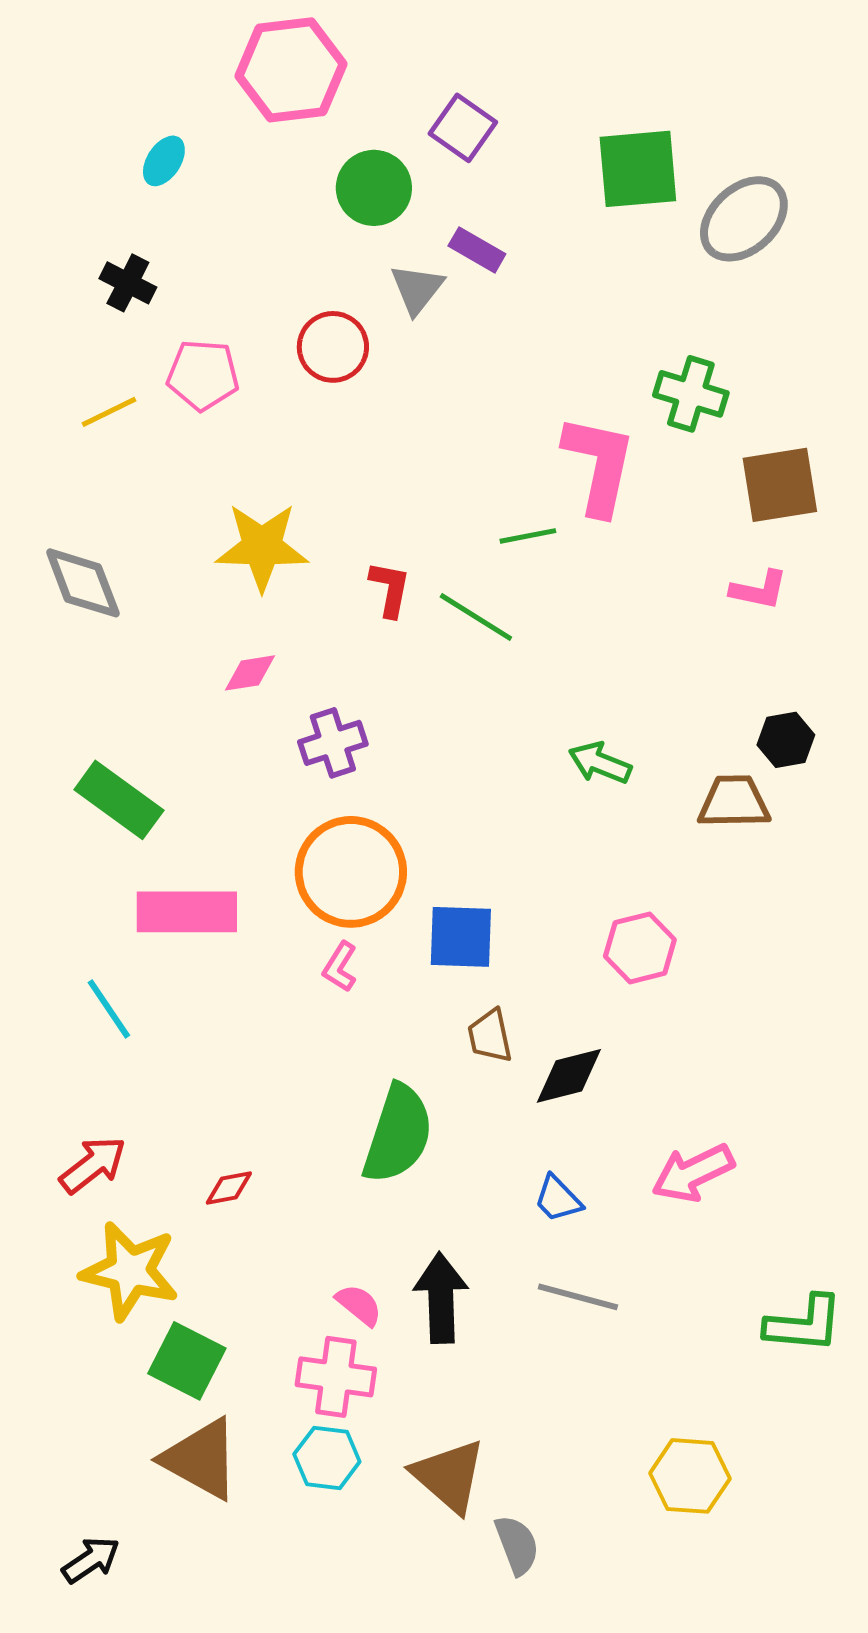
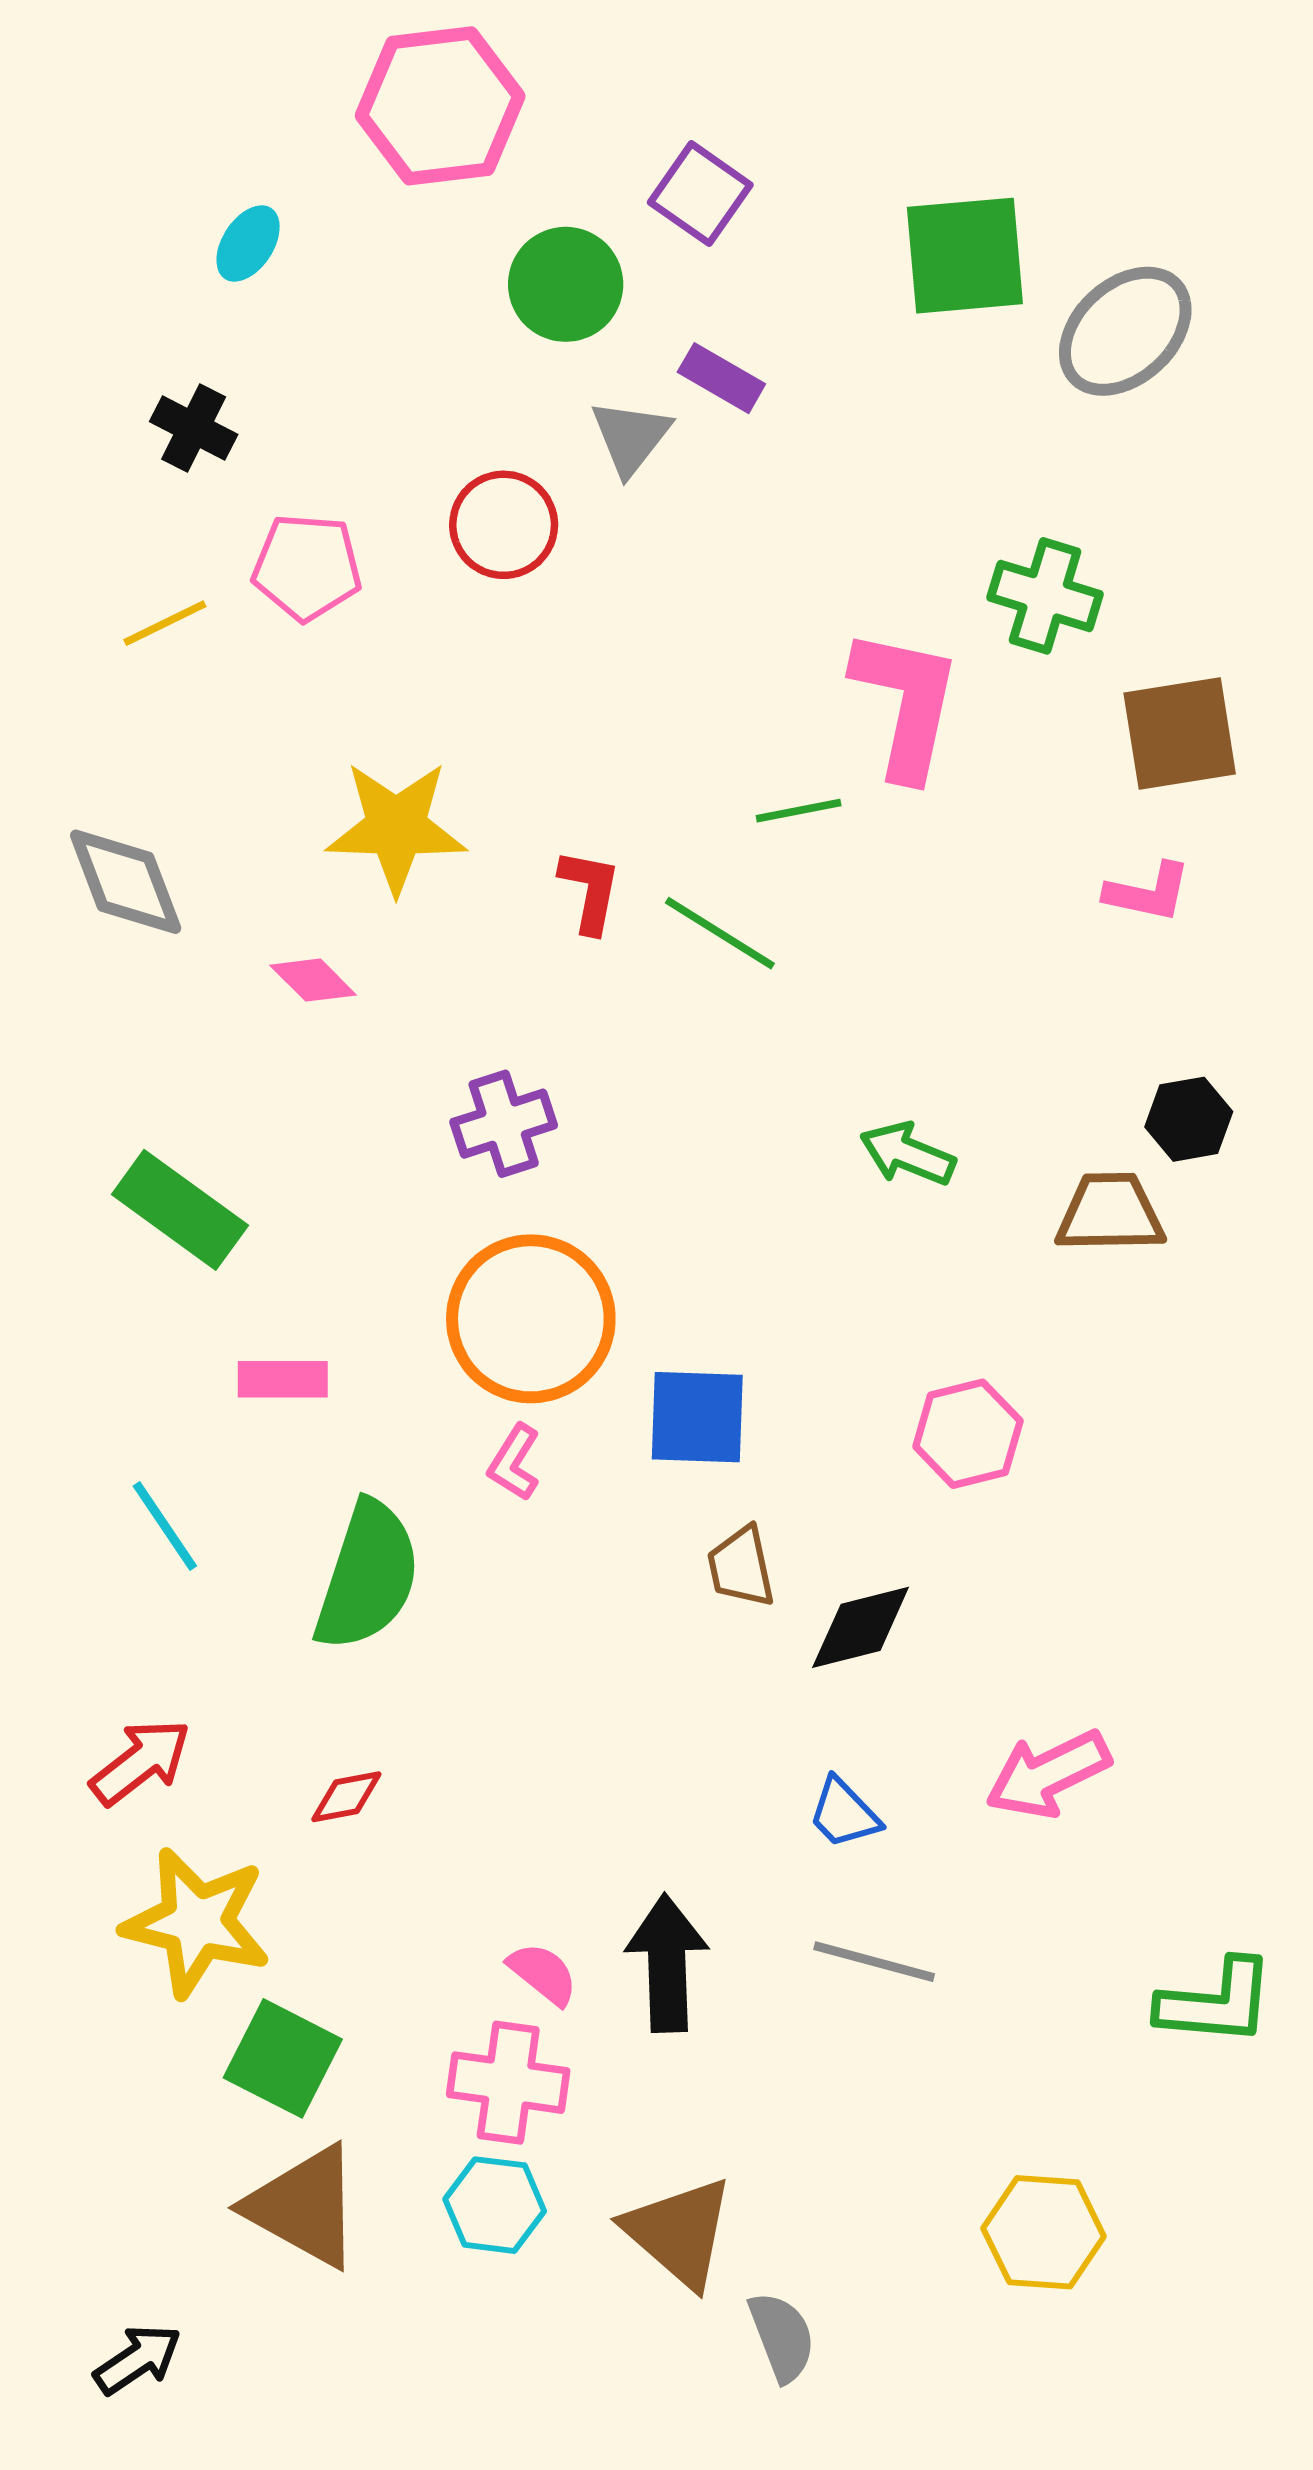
pink diamond: (250, 673) -> (313, 980), moved, turned 54
pink rectangle: (187, 912) -> (283, 1379), size x0.6
green semicircle: (398, 1134) -> (368, 1576), moved

